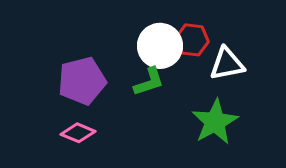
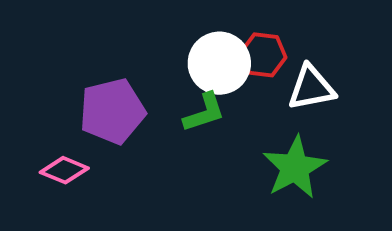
pink diamond: (78, 133) -> (64, 170), moved

